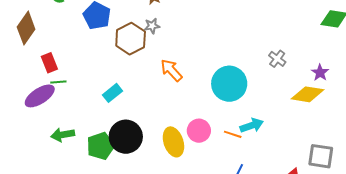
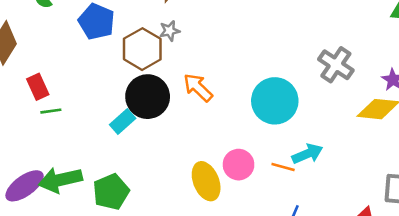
gray cross: (277, 59) -> (336, 65), size x1.5
purple ellipse: (40, 96) -> (25, 186), moved
green arrow: (63, 135) -> (60, 180), size x1.4
black circle: (126, 137) -> (148, 97), moved

